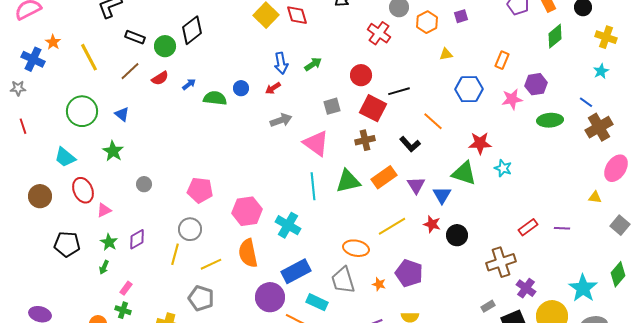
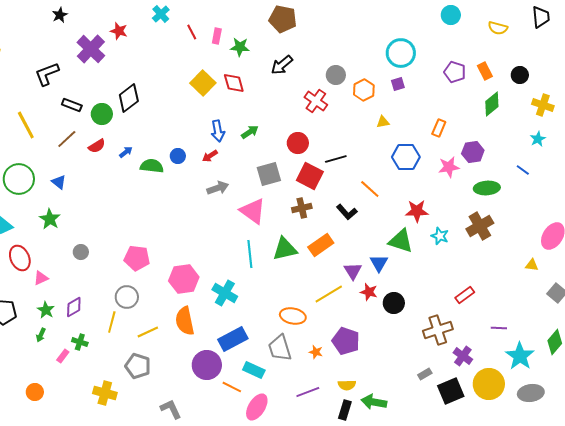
gray square: (332, 106) -> (269, 174), size x1.4
brown cross: (599, 127) -> (480, 226), moved
purple triangle: (416, 185) -> (353, 271), moved
purple line: (562, 228) -> (499, 328), moved
green cross: (123, 310) -> (80, 342), moved

